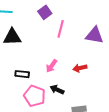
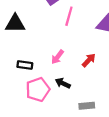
red arrow: (80, 68) -> (89, 60), turned 144
pink pentagon: (35, 96) -> (38, 90), turned 30

